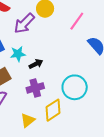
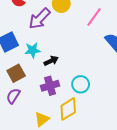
cyan circle: (75, 87) -> (81, 84), moved, size x0.7

